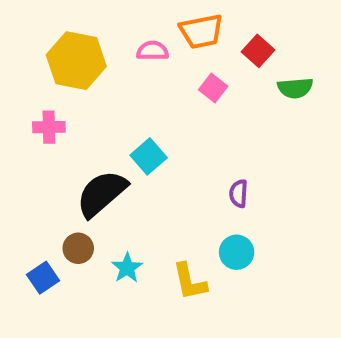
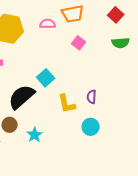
red square: (258, 51) -> (116, 15), moved
yellow L-shape: (190, 282) -> (67, 104), moved

